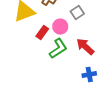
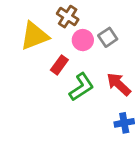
pink circle: (60, 27) -> (83, 40), moved

